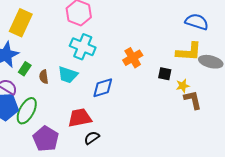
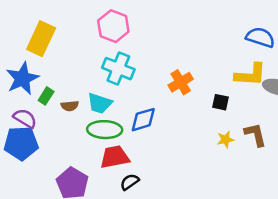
brown semicircle: (44, 77) -> (70, 106), turned -88
yellow star: (183, 86) -> (225, 140), moved
green ellipse: (27, 111) -> (105, 130), moved, turned 64

